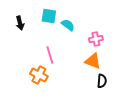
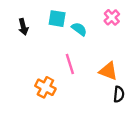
pink cross: (96, 39) -> (112, 17), moved, turned -32
pink line: (50, 55) -> (70, 64), moved

